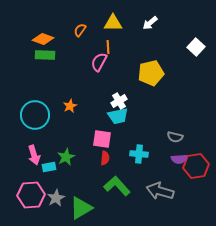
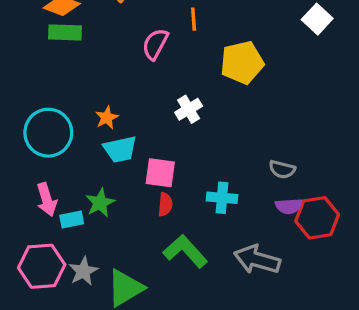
orange line: (108, 47) -> (194, 19), moved
cyan trapezoid: (118, 116) -> (120, 149), moved

